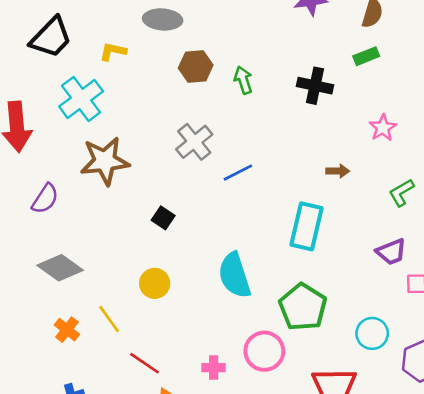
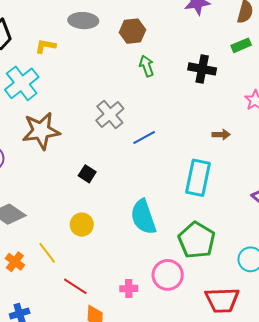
brown hexagon: (196, 67) -> (132, 31), moved

